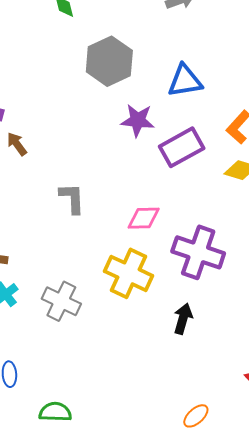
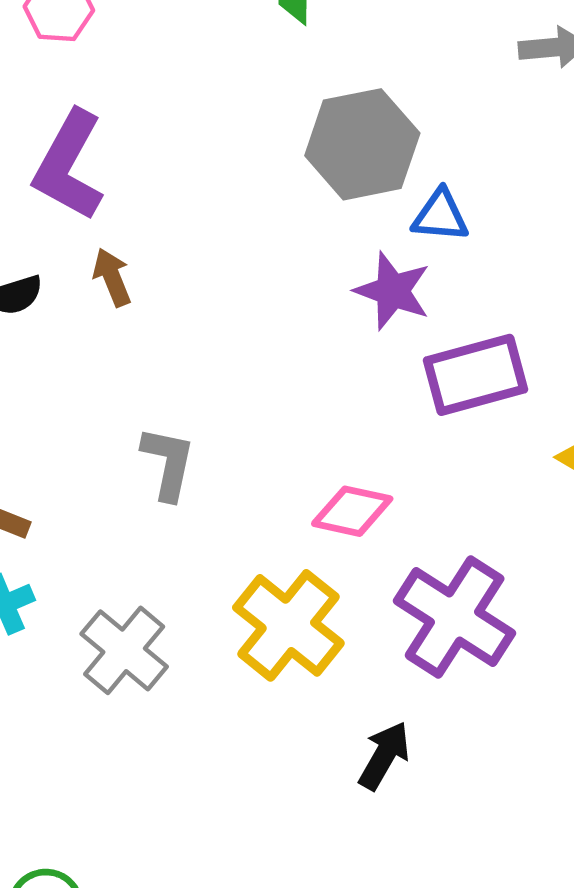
blue triangle: (185, 81) -> (440, 216), moved, size x0.7
gray L-shape: (72, 198) -> (168, 463), moved

